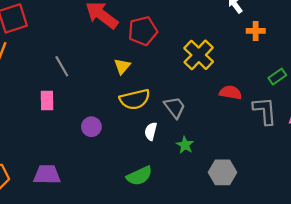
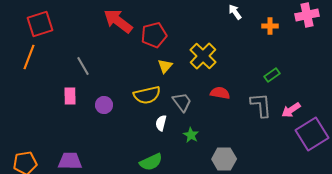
orange cross: (256, 31) -> (270, 26), moved
yellow triangle: (122, 66) -> (165, 66), moved
red semicircle: (231, 93) -> (220, 93), moved
purple circle: (91, 127) -> (104, 105), moved

